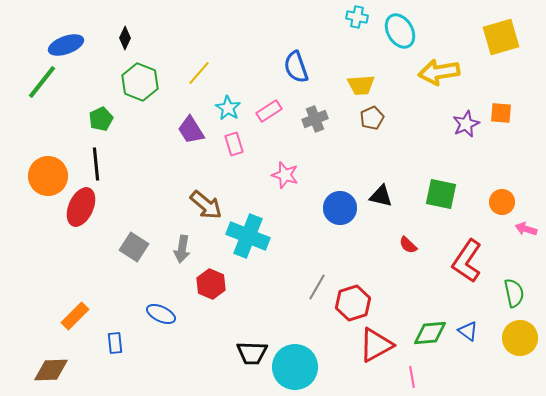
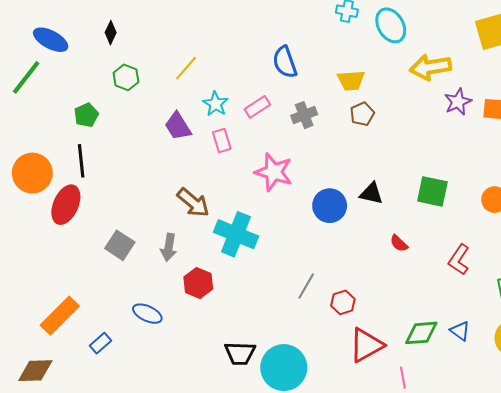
blue ellipse: (66, 45) -> (51, 40), turned 48
green hexagon: (140, 82) -> (126, 77), size x0.7
purple star: (466, 124) -> (458, 102), moved
pink star: (285, 175) -> (274, 172), size x1.4
red L-shape: (467, 261) -> (459, 260), size x0.7
red hexagon: (353, 303) -> (343, 302), size x0.7
orange rectangle: (75, 316) -> (60, 316), size x1.4
blue rectangle: (115, 343) -> (100, 343), turned 55

